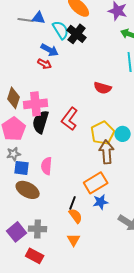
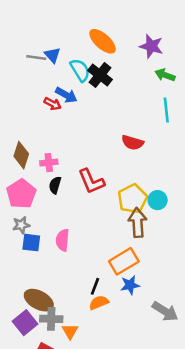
blue triangle: (39, 18) -> (53, 55), turned 40
red arrow: (45, 64) -> (53, 104), moved
pink cross: (36, 104) -> (49, 163), size x0.6
red L-shape: (70, 119) -> (91, 181), turned -60
black semicircle: (41, 122) -> (55, 185), size x0.6
brown ellipse: (28, 190) -> (39, 300), moved
orange semicircle: (76, 216) -> (99, 303), turned -77
orange triangle: (74, 240) -> (70, 331), moved

